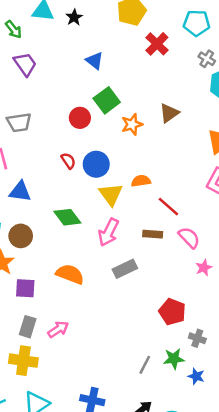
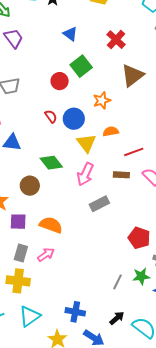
red cross: (157, 44) -> (116, 40), moved
brown triangle: (169, 113) -> (132, 75), size x1.4
orange star: (132, 124) -> (102, 100), moved
red line: (168, 207) -> (134, 152), turned -60
brown circle: (21, 236) -> (30, 186), moved
orange semicircle: (70, 274) -> (51, 225), moved

